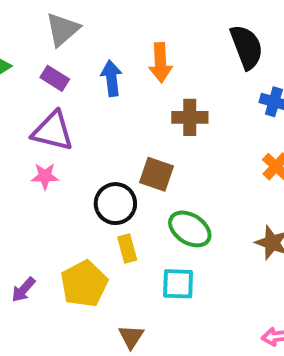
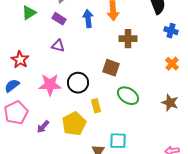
purple triangle: (53, 131) -> (58, 46), size x0.6
pink star: (45, 176) -> (50, 85), moved, size x1.6
black circle: (115, 204) -> (78, 83), moved
cyan square: (178, 284) -> (118, 141), moved

